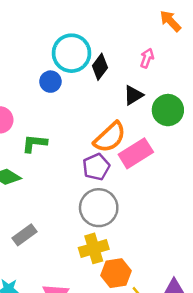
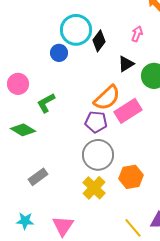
green L-shape: (34, 143) -> (46, 103), turned -35
purple pentagon: (96, 167) -> (96, 122), turned 30
yellow cross: (94, 248) -> (94, 188), turned -30
orange hexagon: (116, 273) -> (131, 177), moved

